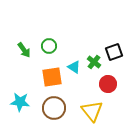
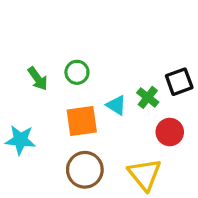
cyan star: (20, 102) -> (20, 140), moved

